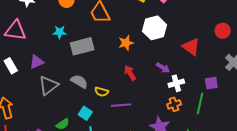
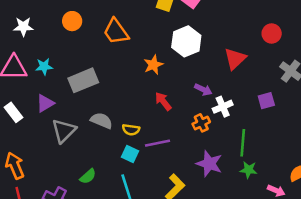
cyan star: (60, 32) -> (44, 66), moved
gray rectangle: (82, 46) -> (83, 80), moved
red triangle: (191, 47) -> (235, 59), turned 48
green line: (200, 103) -> (243, 143), moved
orange cross: (174, 104) -> (201, 123), moved
cyan square: (85, 113) -> (130, 154), moved

